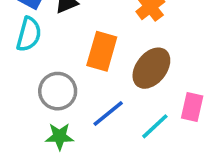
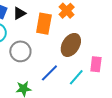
orange rectangle: (102, 51) -> (44, 24), moved
gray circle: (58, 91) -> (20, 51), moved

